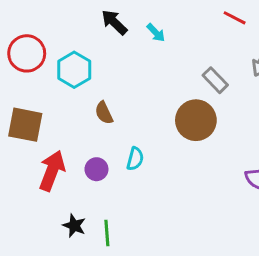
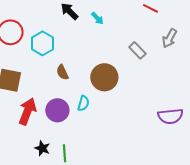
brown circle: (196, 120) -> (104, 77), moved
purple circle: (96, 169) -> (57, 110), size x1.5

